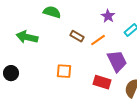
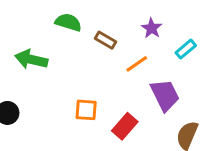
brown rectangle: (77, 36) -> (105, 40), moved
red rectangle: (102, 82) -> (125, 126), moved, turned -66

